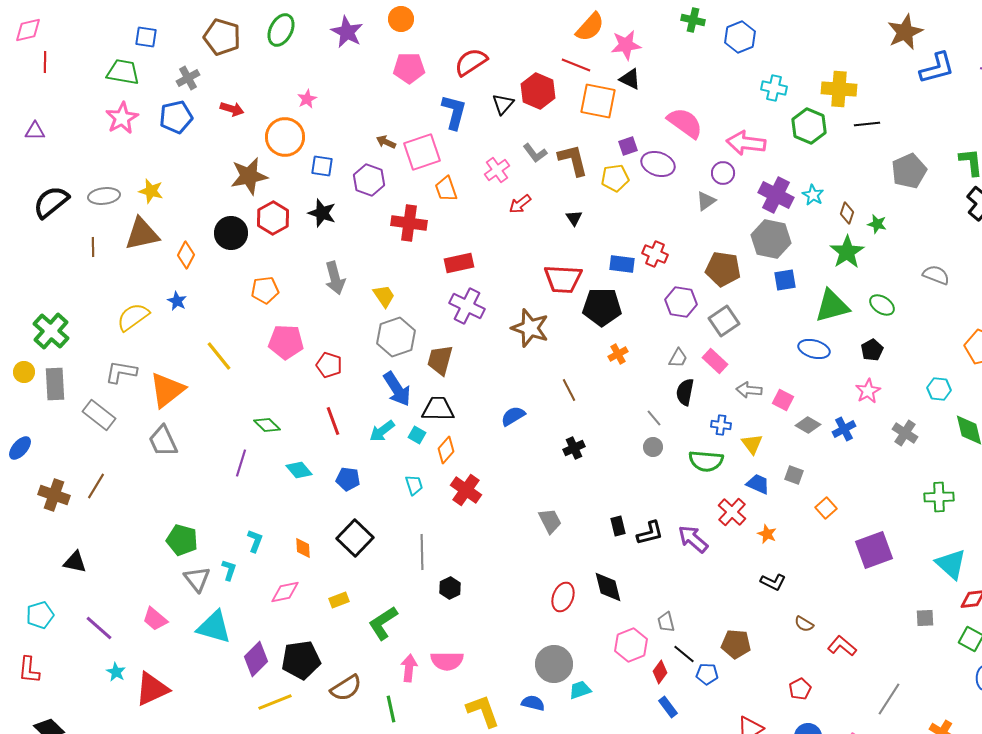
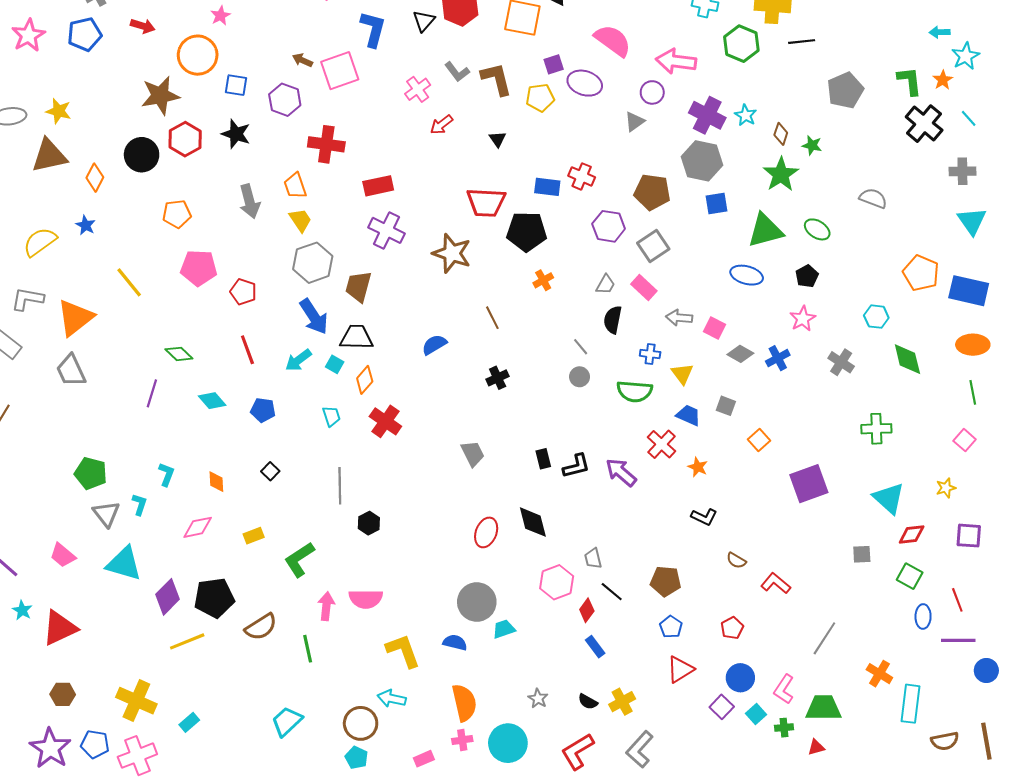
orange trapezoid: (446, 189) -> (295, 186), moved
black square: (355, 538) -> (270, 471), size x0.5
blue pentagon: (707, 674) -> (671, 627), moved, turned 30

